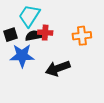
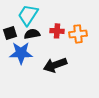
red cross: (45, 33) -> (57, 31), moved

